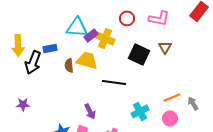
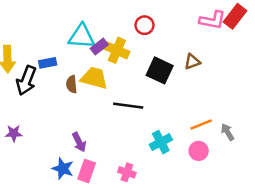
pink L-shape: (159, 18) -> (212, 20), moved
brown triangle: (165, 47) -> (192, 62), turned 40
purple arrow: (90, 111) -> (79, 142), moved

